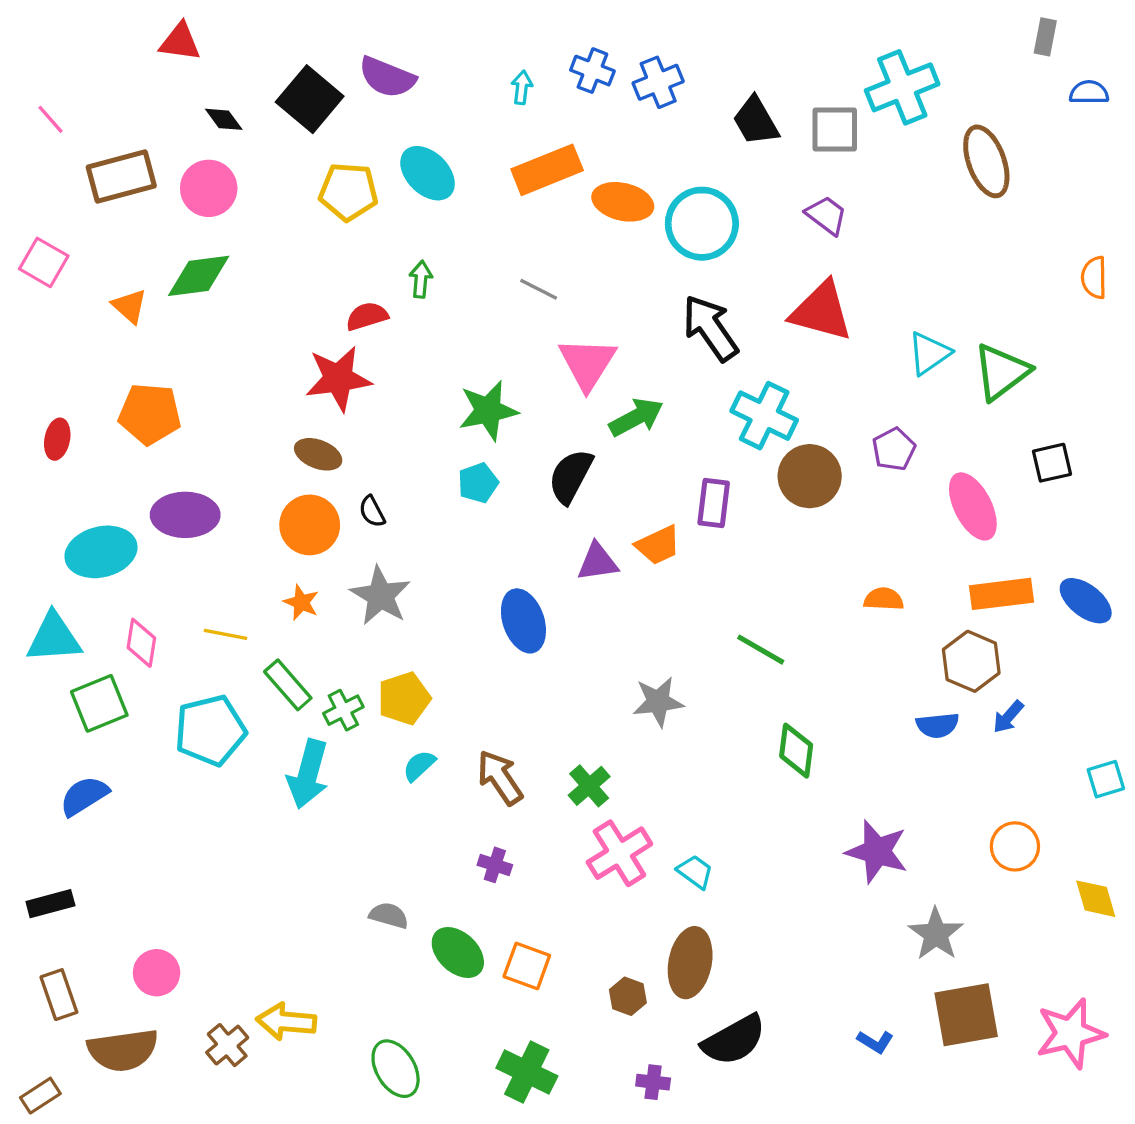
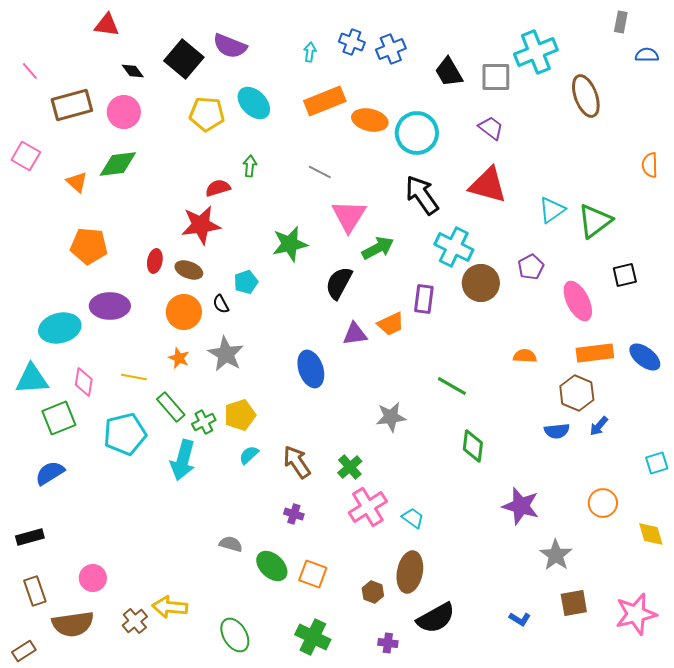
red ellipse: (57, 439) -> (155, 261), moved
cyan pentagon: (478, 483) -> (246, 282), moved
brown square: (966, 1015) -> (574, 603), size x0.7

